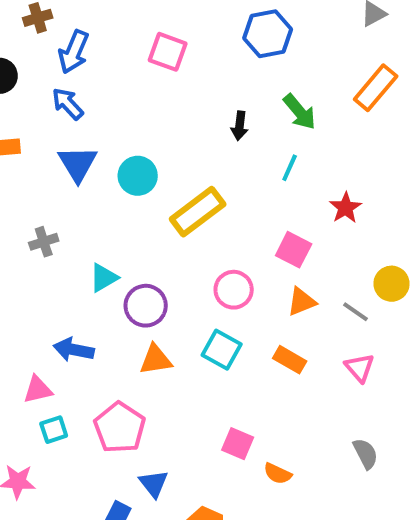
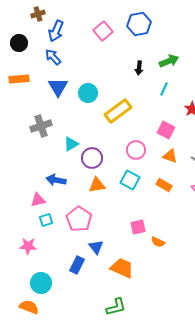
blue hexagon: (268, 34) -> (139, 24), moved
pink square: (168, 52) -> (103, 31), turned 30
green arrow: (300, 112) -> (169, 61), turned -72
gray cross: (44, 242) -> (41, 126), size x1.5
orange triangle: (302, 302) -> (170, 156), turned 42
pink square: (238, 444) -> (138, 227), turned -35

